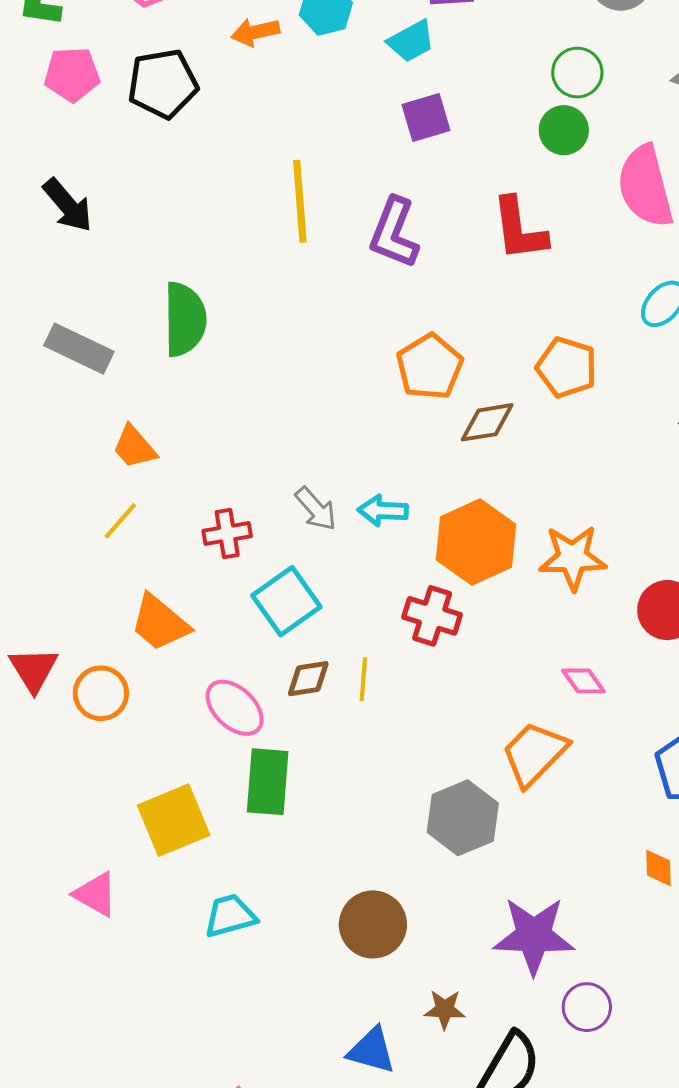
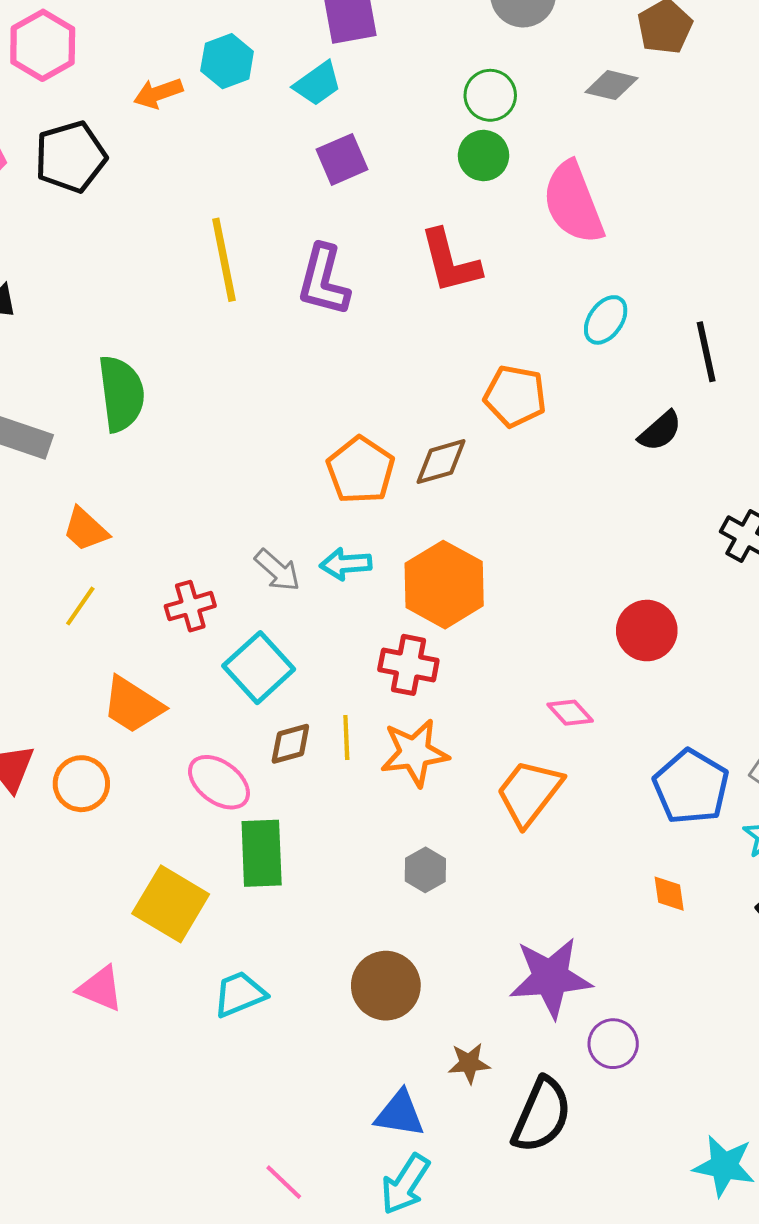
orange pentagon: (430, 367) -> (361, 470), moved
orange star: (573, 558) -> (415, 753), moved
gray hexagon: (463, 818) -> (425, 870), moved, size x0.6
yellow square: (174, 820) -> (171, 904), turned -30

